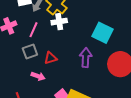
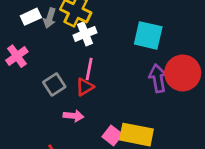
pink line: (34, 30) -> (89, 69), moved
purple arrow: (86, 58) -> (158, 78), moved

